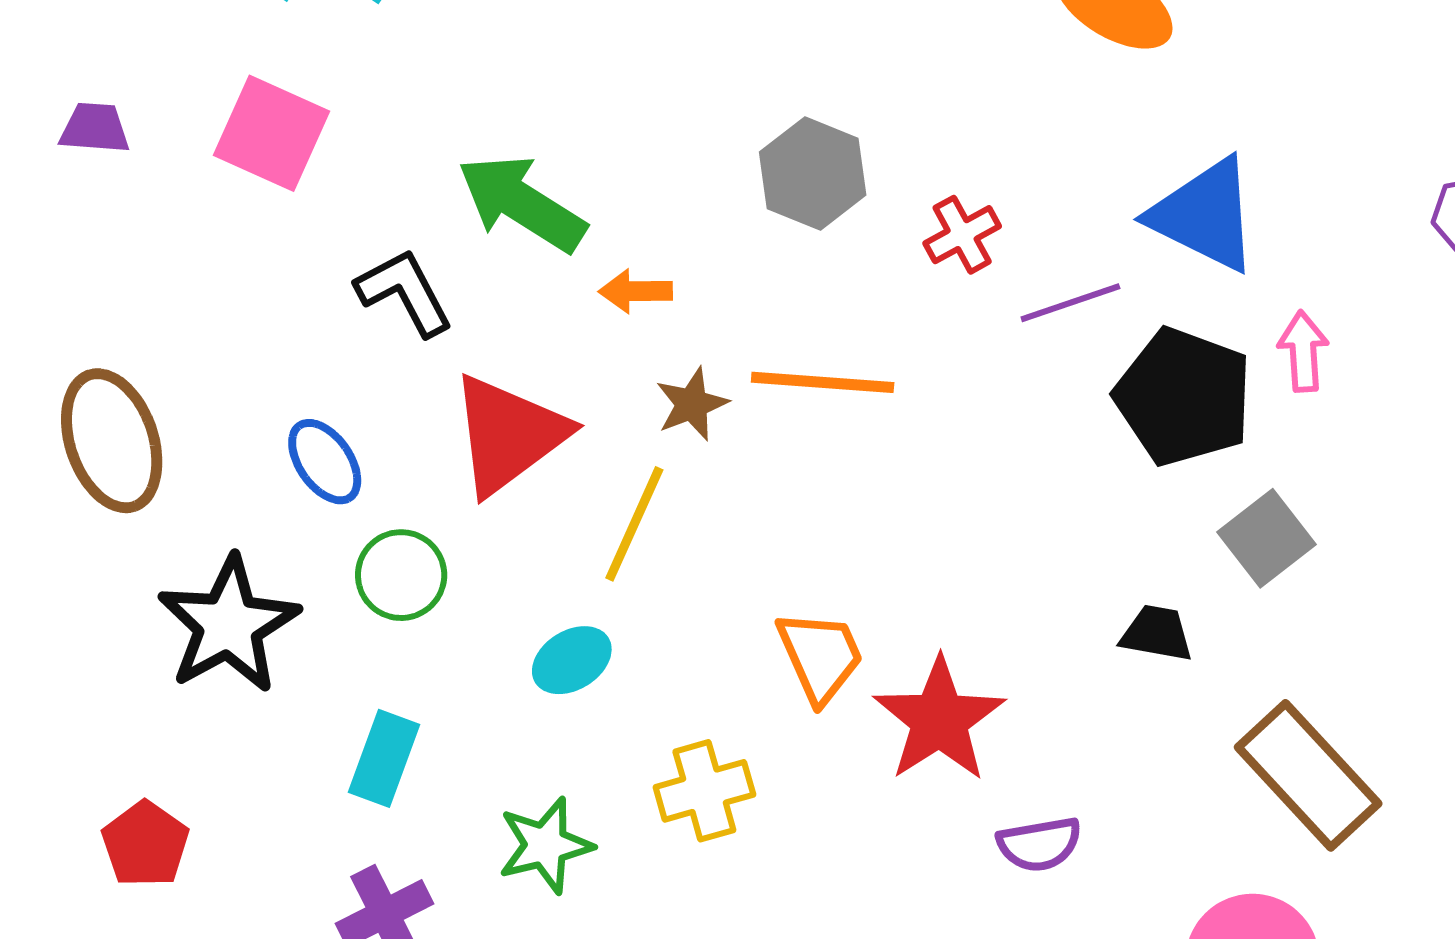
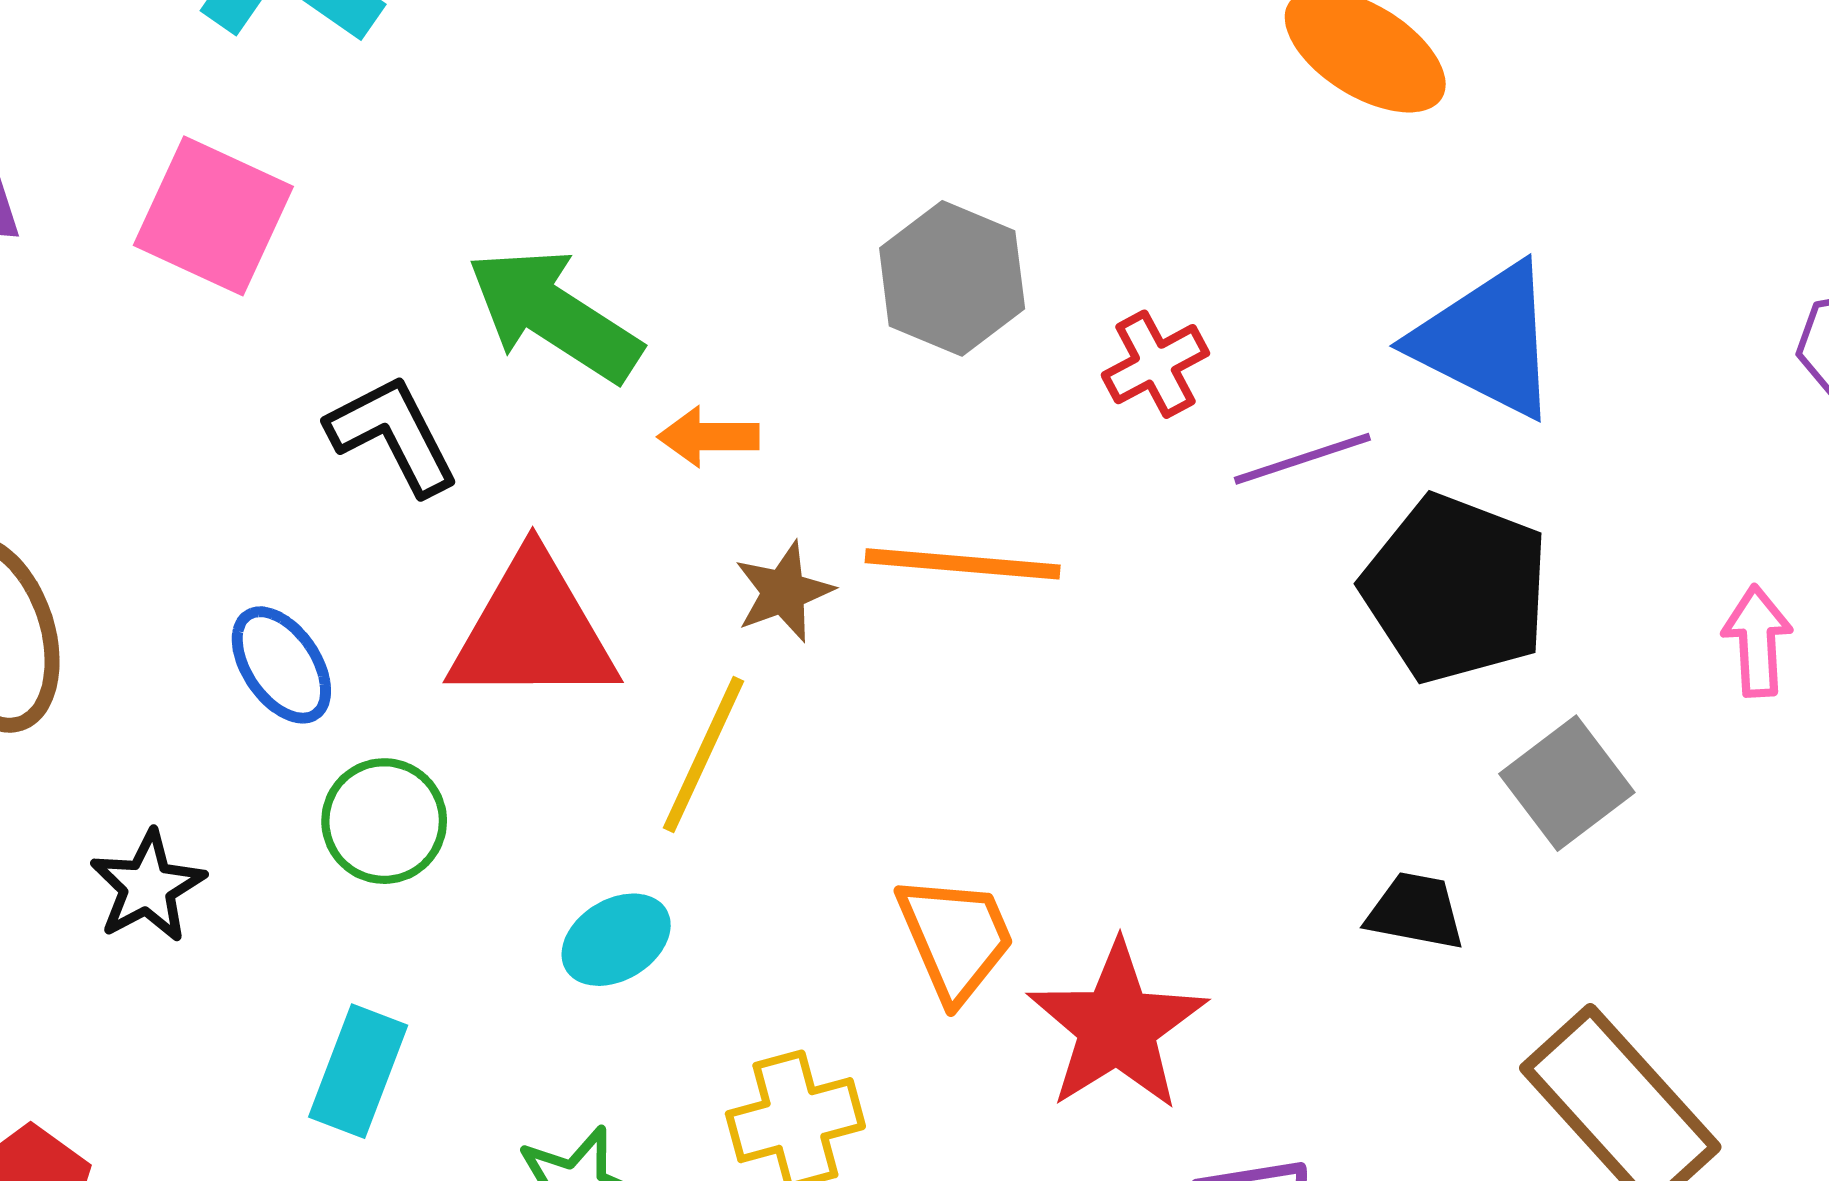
pink arrow: (1303, 351) -> (1757, 641), moved
red triangle: (509, 434) -> (533, 630), turned 36
black star: (228, 625) -> (148, 887), size x0.6

